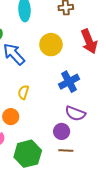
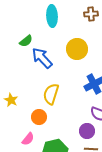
yellow semicircle: (23, 92) -> (51, 94), size x1.5

